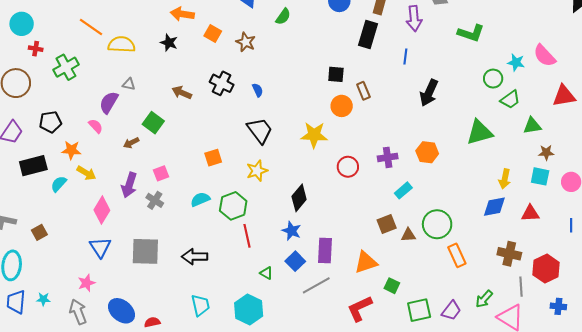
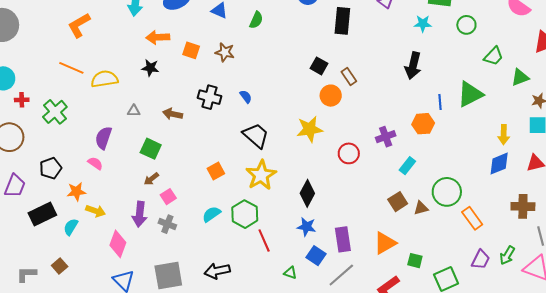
blue line: (405, 56) -> (440, 102), moved
cyan star: (516, 62) -> (423, 24), moved
black square: (336, 74) -> (319, 66), turned 36
green circle: (493, 79) -> (466, 25), moved
gray triangle: (129, 84) -> (134, 111), moved
brown arrow: (131, 143) -> (151, 179), moved
yellow star: (257, 171) -> (261, 175), size x1.4
brown square: (39, 232) -> (60, 266), moved
purple trapezoid: (451, 311) -> (481, 260), moved

